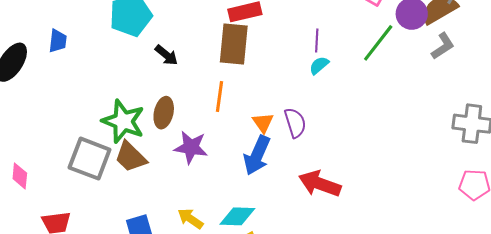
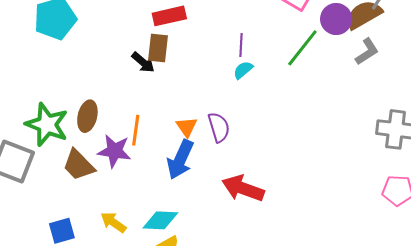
brown rectangle: (234, 44) -> (158, 48), size x0.7
black arrow: (166, 55) -> (143, 62), moved
orange line: (219, 97) -> (136, 130), moved
brown trapezoid: (131, 157) -> (78, 165), moved

